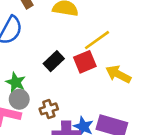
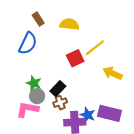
black rectangle: (54, 61) -> (58, 89), moved
red square: (85, 62) -> (75, 58), moved

